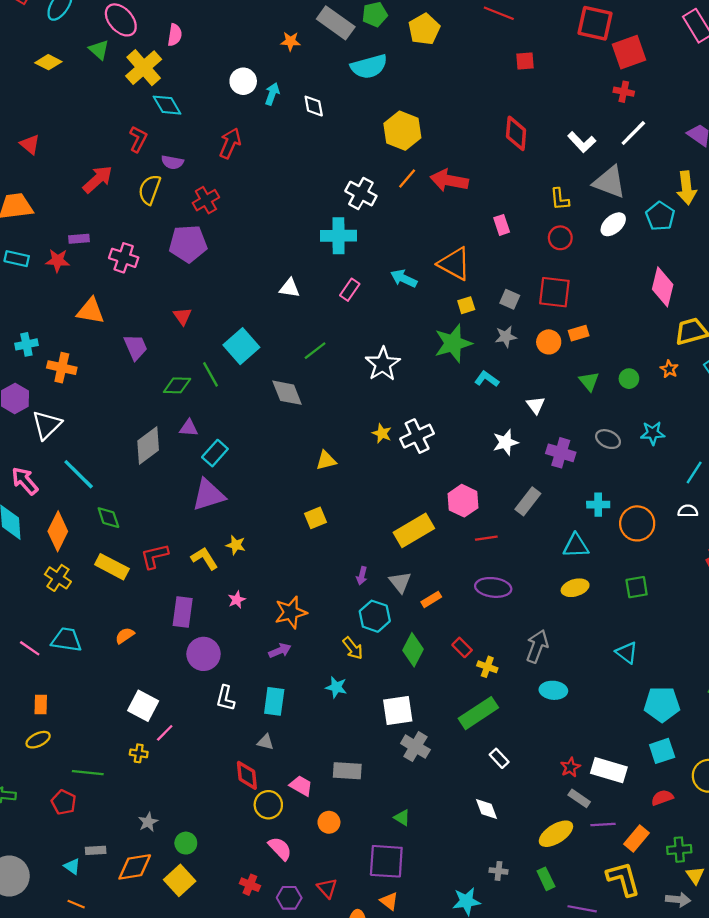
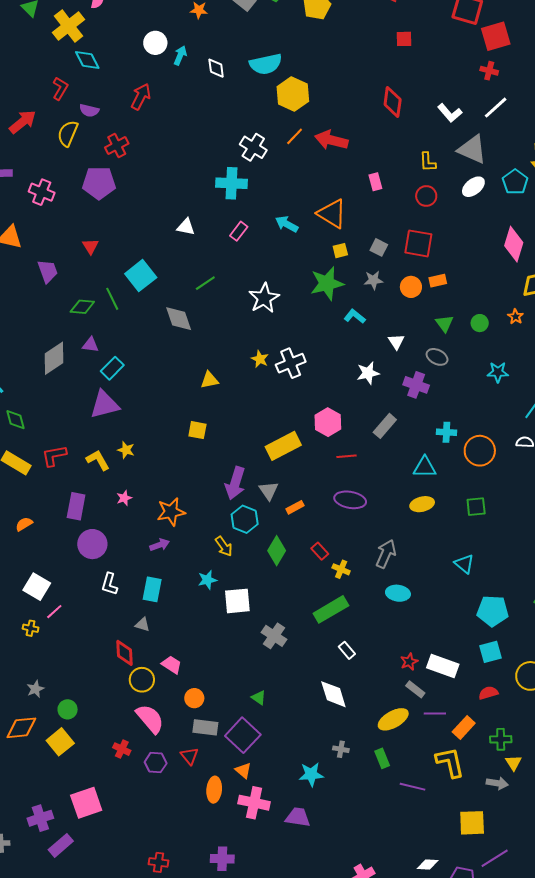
cyan semicircle: (369, 66) -> (266, 64), moved
gray ellipse: (608, 439) -> (437, 357), moved
yellow square: (315, 518) -> (197, 430), turned 30
purple arrow: (362, 576) -> (235, 483), size x2.0
cyan star: (336, 687) -> (207, 580), turned -30
white square: (398, 711) -> (237, 601), moved
gray rectangle: (347, 771) -> (205, 727), moved
white diamond: (487, 809) -> (333, 694), size x1.4
pink semicircle: (280, 848) -> (150, 719), size x1.4
purple square: (386, 861) -> (243, 735), turned 36

